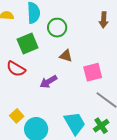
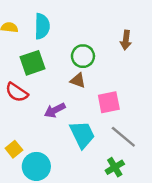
green circle: (57, 28) -> (83, 56), moved
cyan trapezoid: (75, 123) -> (82, 135), moved

